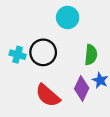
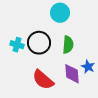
green semicircle: (91, 55) -> (68, 45), moved
purple diamond: (82, 88) -> (72, 74), turned -30

